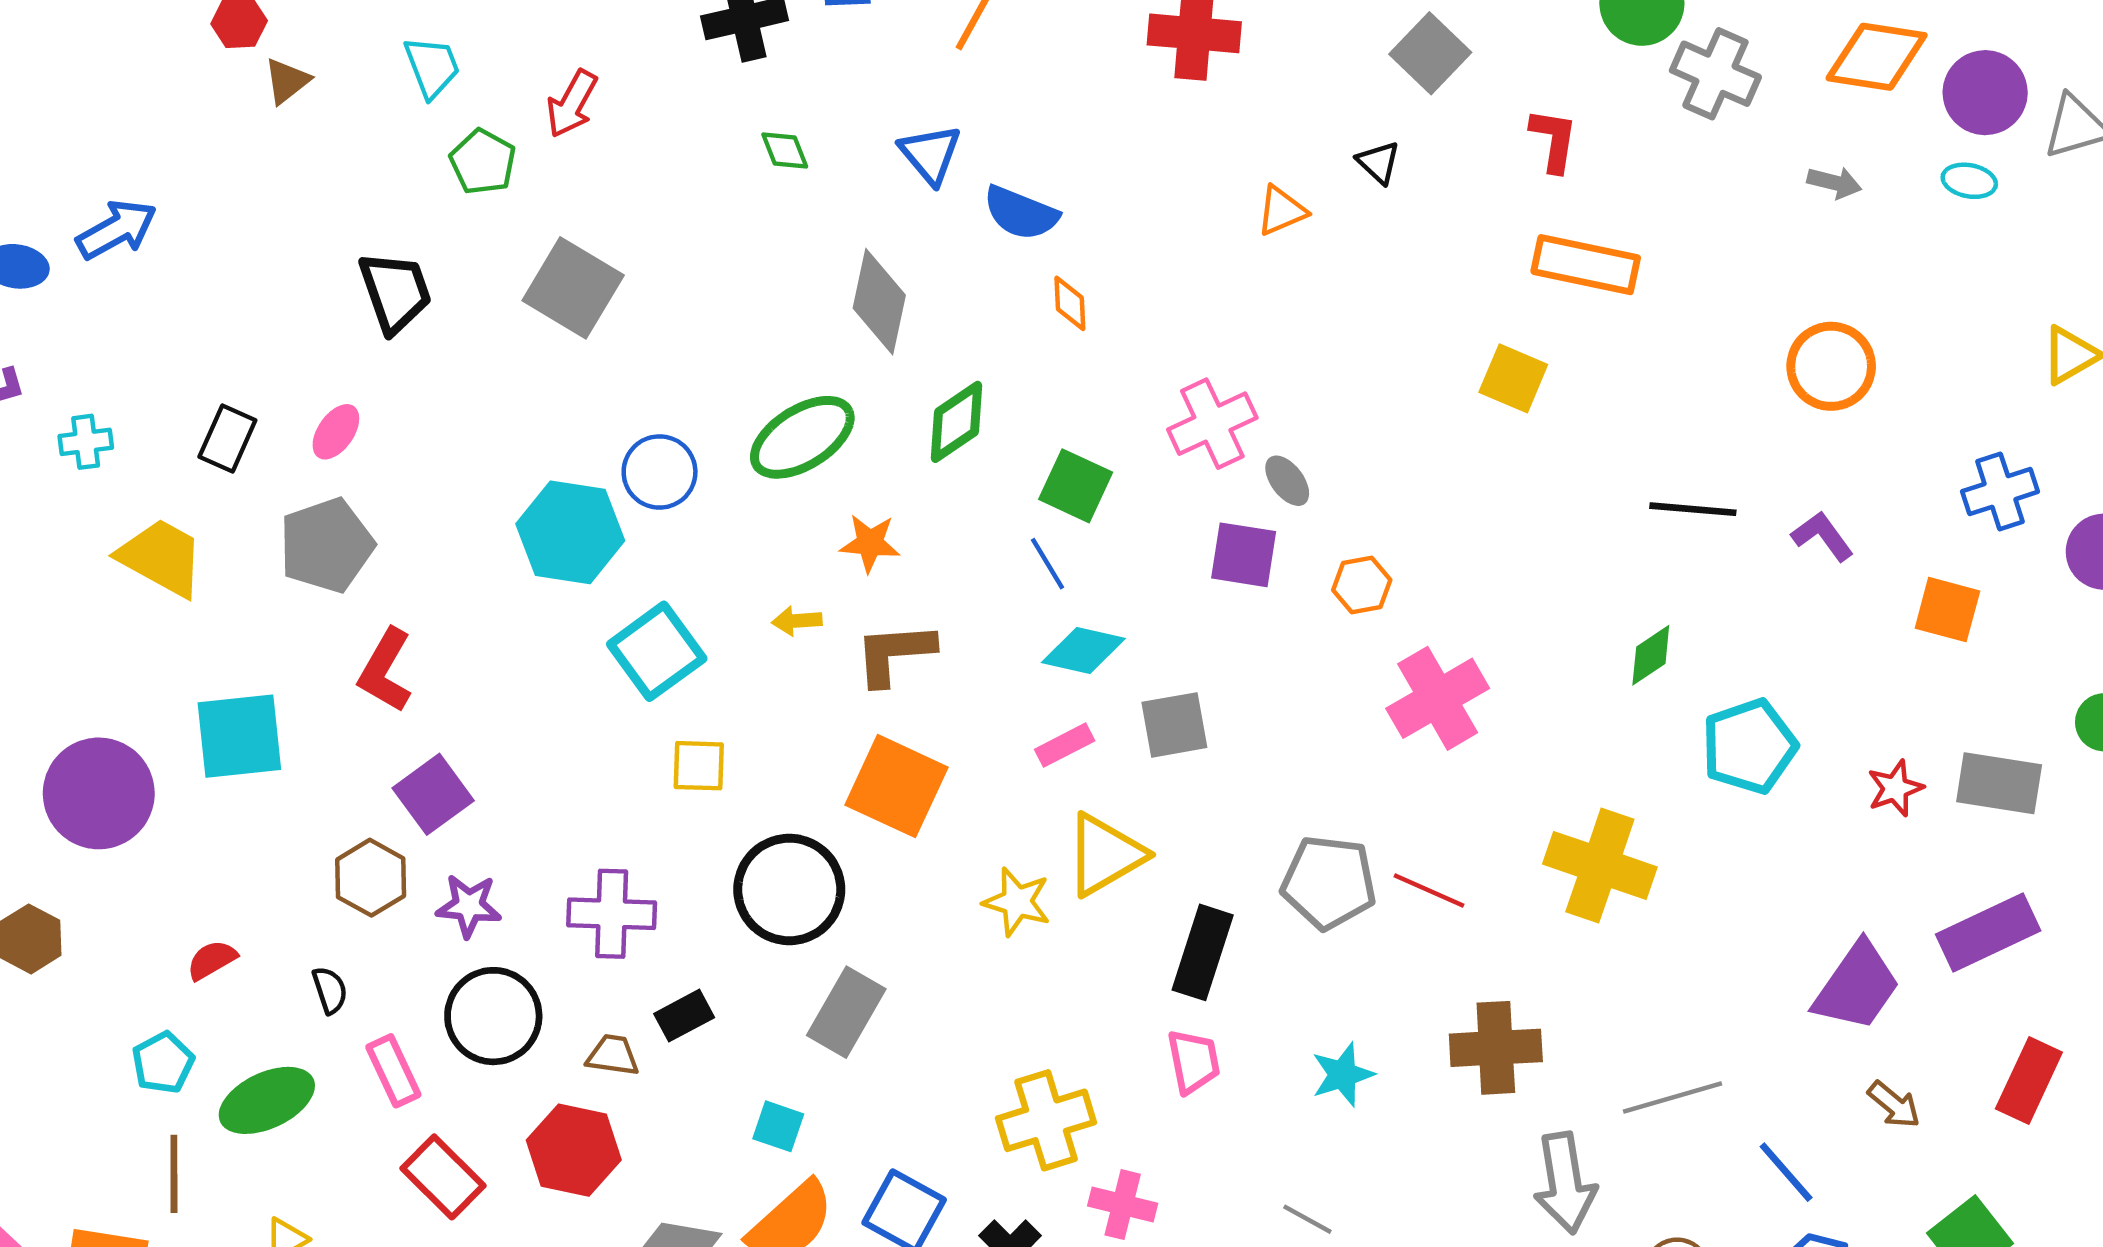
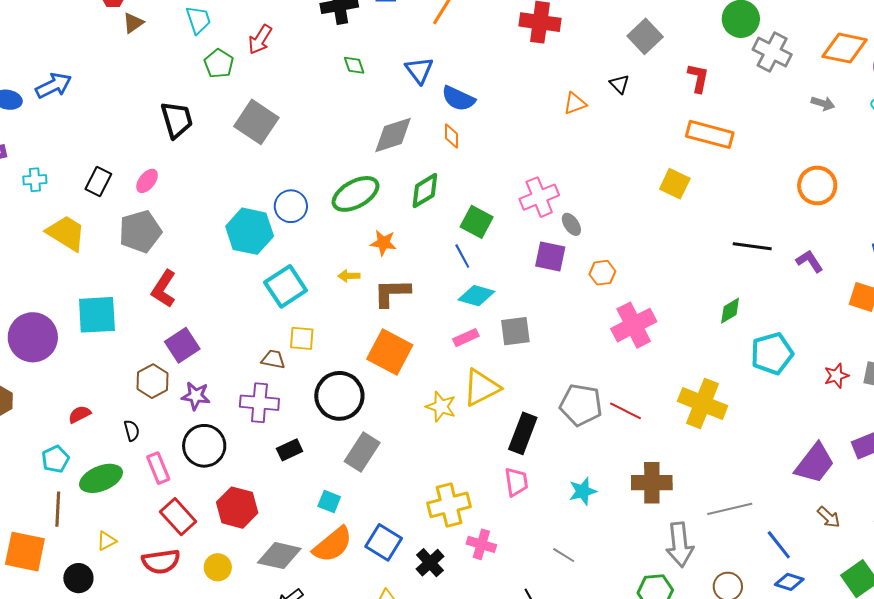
gray diamond: (879, 302) -> (393, 135), turned 57
orange diamond: (1070, 303) -> (452, 136), moved
brown trapezoid: (613, 1055) -> (273, 359), moved

